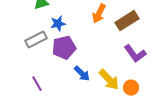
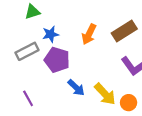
orange arrow: (99, 14) -> (89, 34), moved
purple pentagon: (64, 48) -> (57, 60), turned 30

